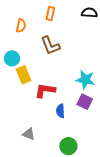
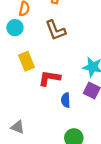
cyan circle: (12, 58) -> (15, 28), moved
gray triangle: (29, 134) -> (18, 127), moved

